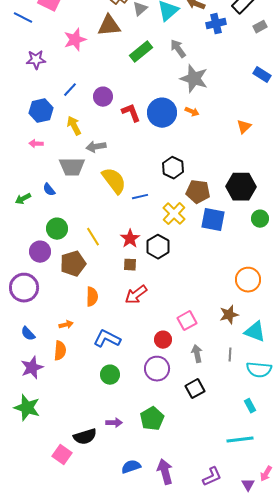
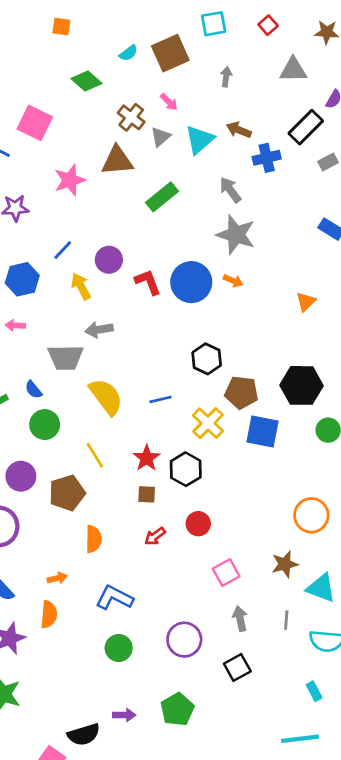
gray arrow: (178, 49) -> (230, 190), moved
yellow arrow: (74, 126) -> (81, 286), moved
yellow semicircle: (114, 181) -> (106, 397), moved
green circle: (57, 229) -> (45, 425), moved
red arrow: (136, 295) -> (155, 536), size x0.7
red circle: (163, 340) -> (198, 524), moved

